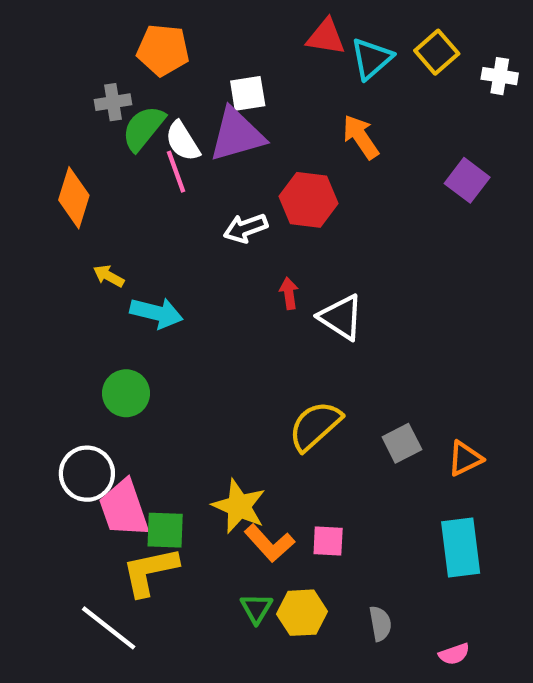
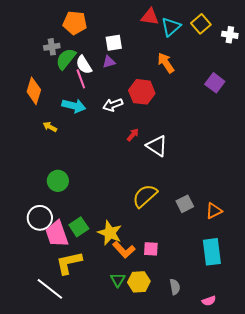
purple triangle: (237, 135) -> (109, 62), size x0.5
red arrow: (289, 293) -> (133, 135), turned 48
cyan arrow: (156, 313) -> (74, 106), moved
green square: (165, 530) -> (79, 227), moved, turned -36

